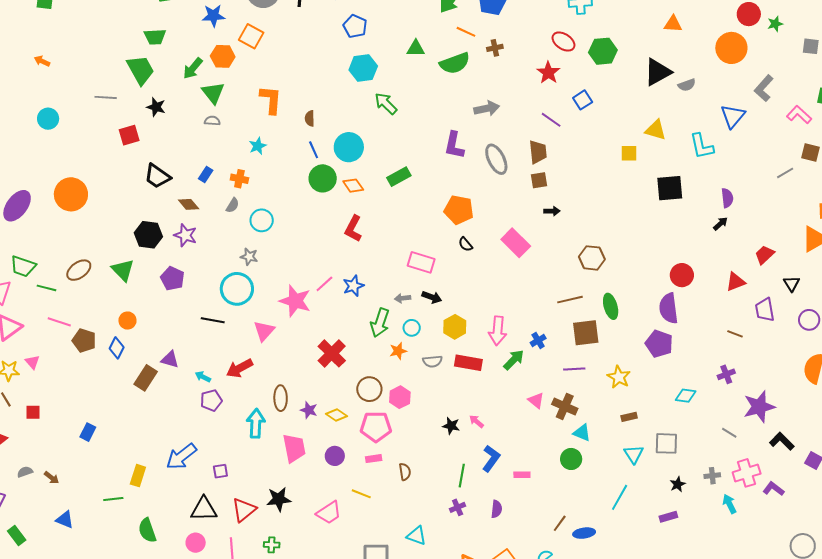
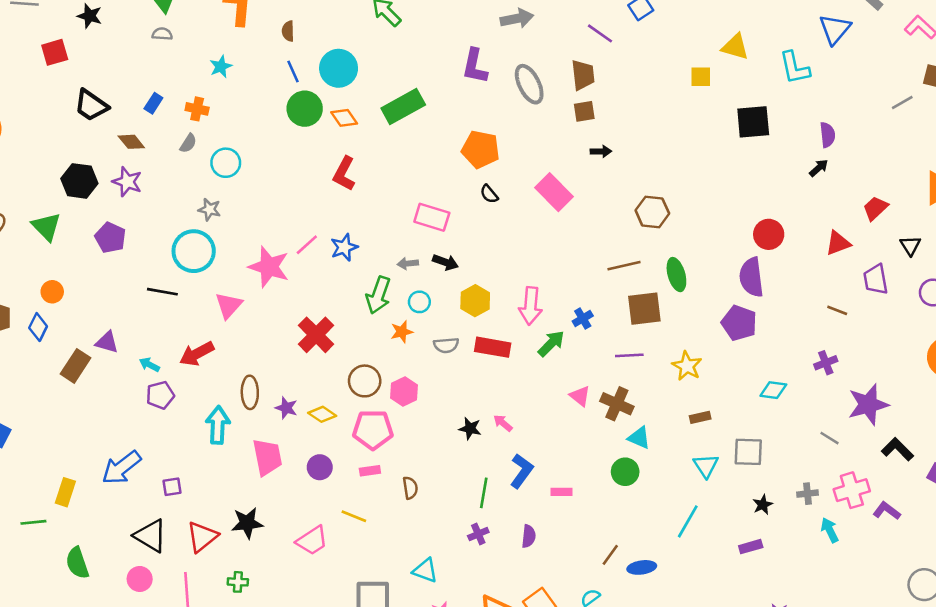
green rectangle: (399, 177) -> (403, 106), size x1.4
black triangle: (204, 509) -> (150, 536), turned 32

